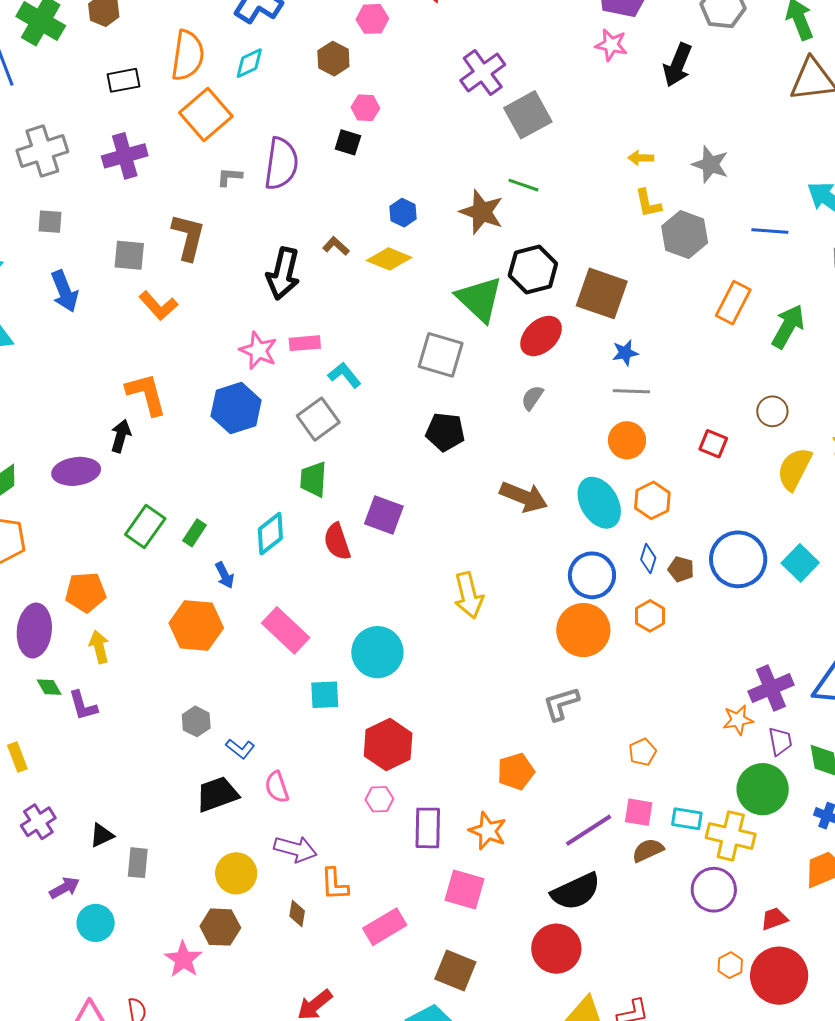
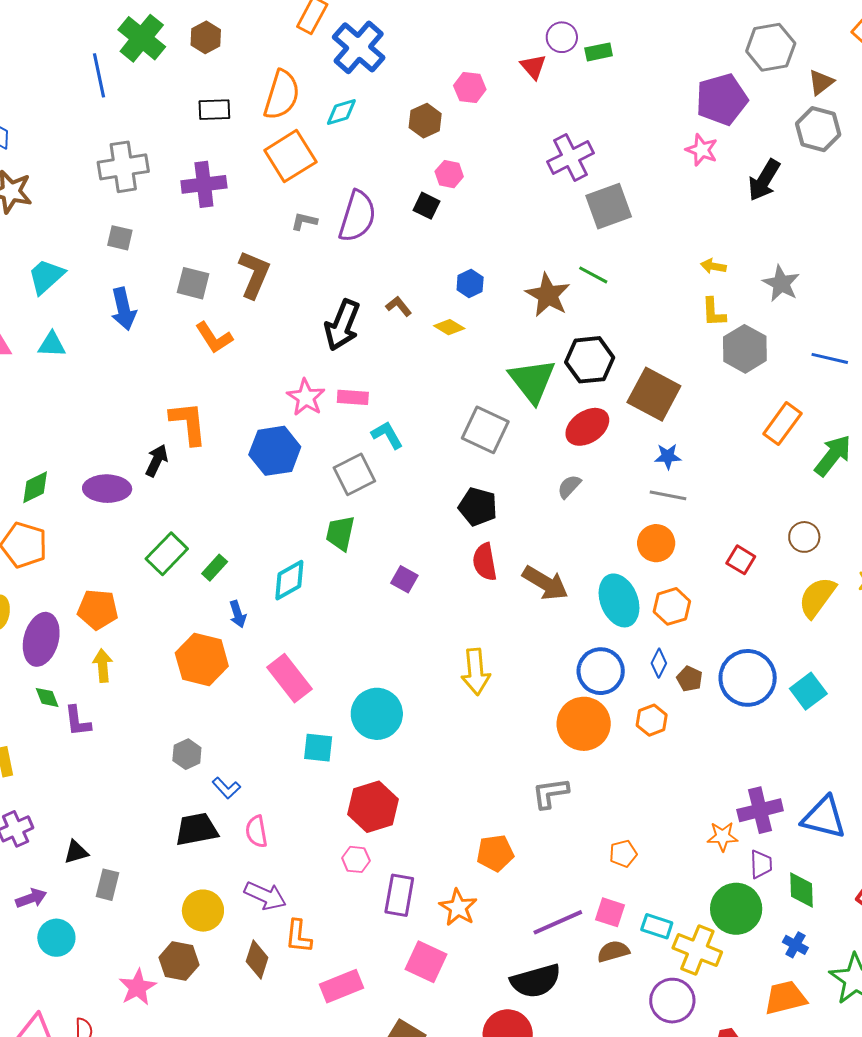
yellow diamond: (389, 259) -> (449, 327), size x0.7
purple square: (384, 515) -> (404, 579), size x0.7
red semicircle: (337, 542) -> (485, 562), moved
brown diamond: (297, 913) -> (257, 960), size x1.4

